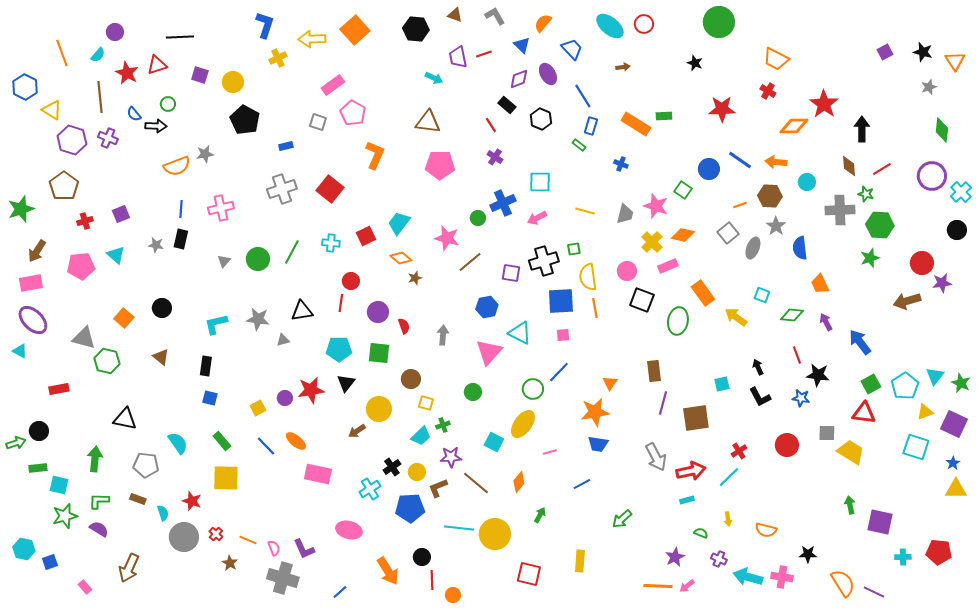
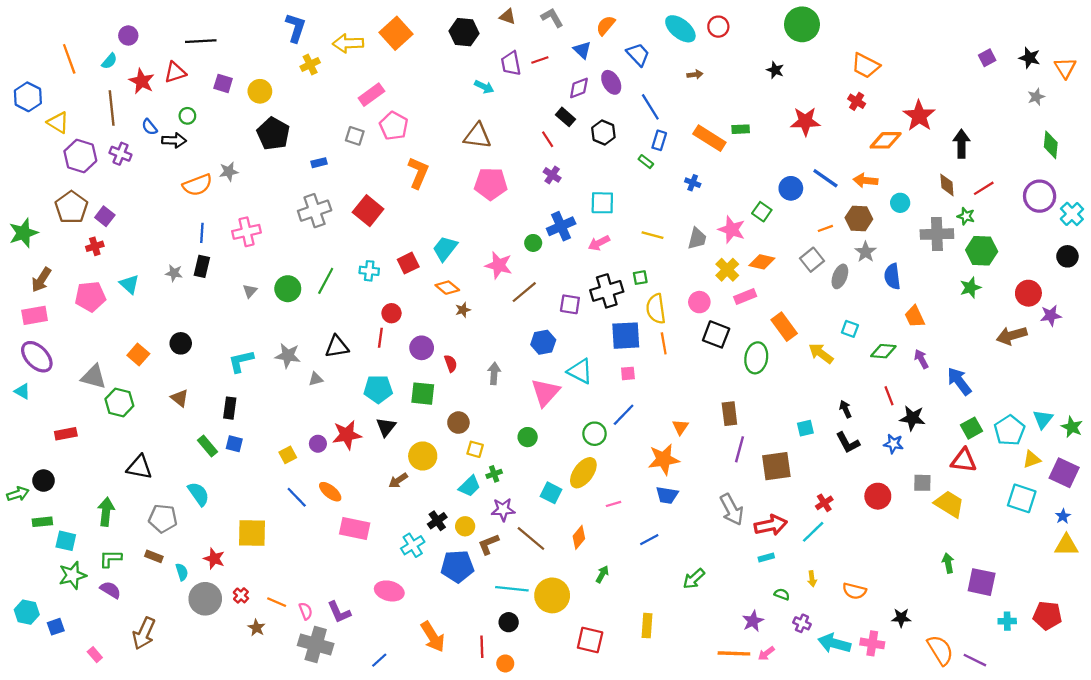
purple square: (121, 214) -> (105, 216), moved, turned -30
green rectangle: (222, 441) -> (207, 446), moved
black circle: (422, 557) -> (509, 622), moved

